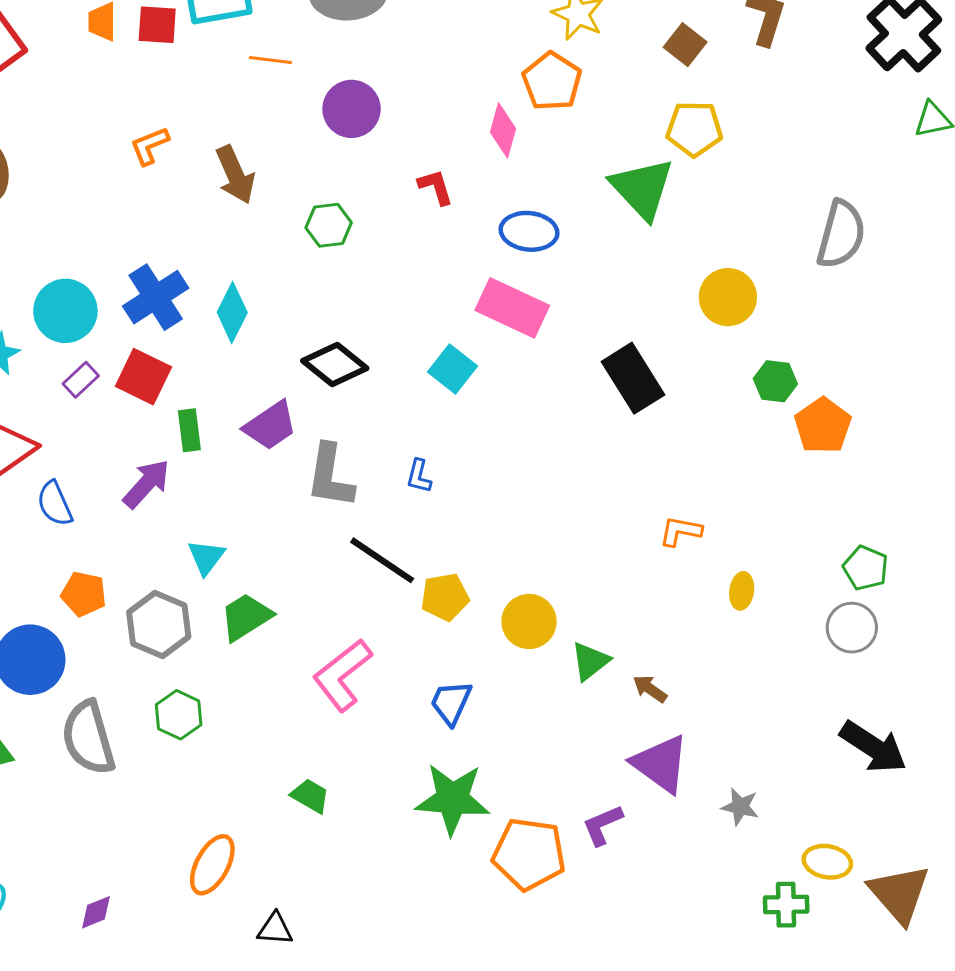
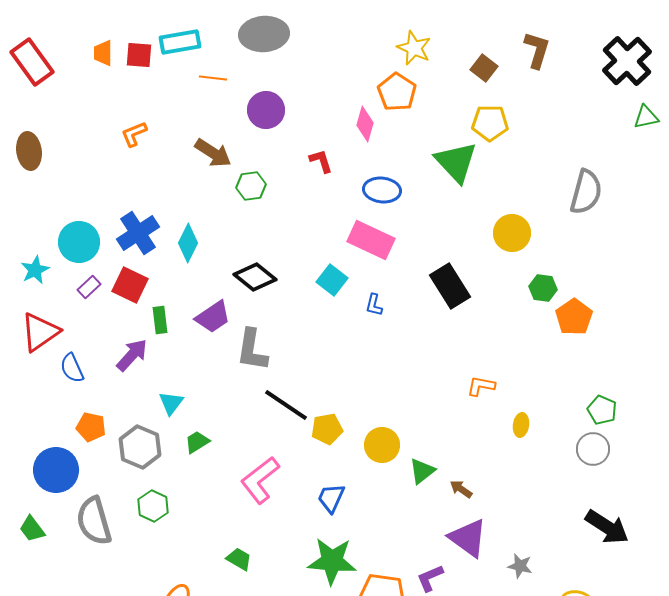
brown arrow: (235, 175) -> (213, 153), moved, turned -33
blue L-shape: (419, 476) -> (374, 305), moved
green trapezoid: (246, 617) -> (197, 442), size x0.7

